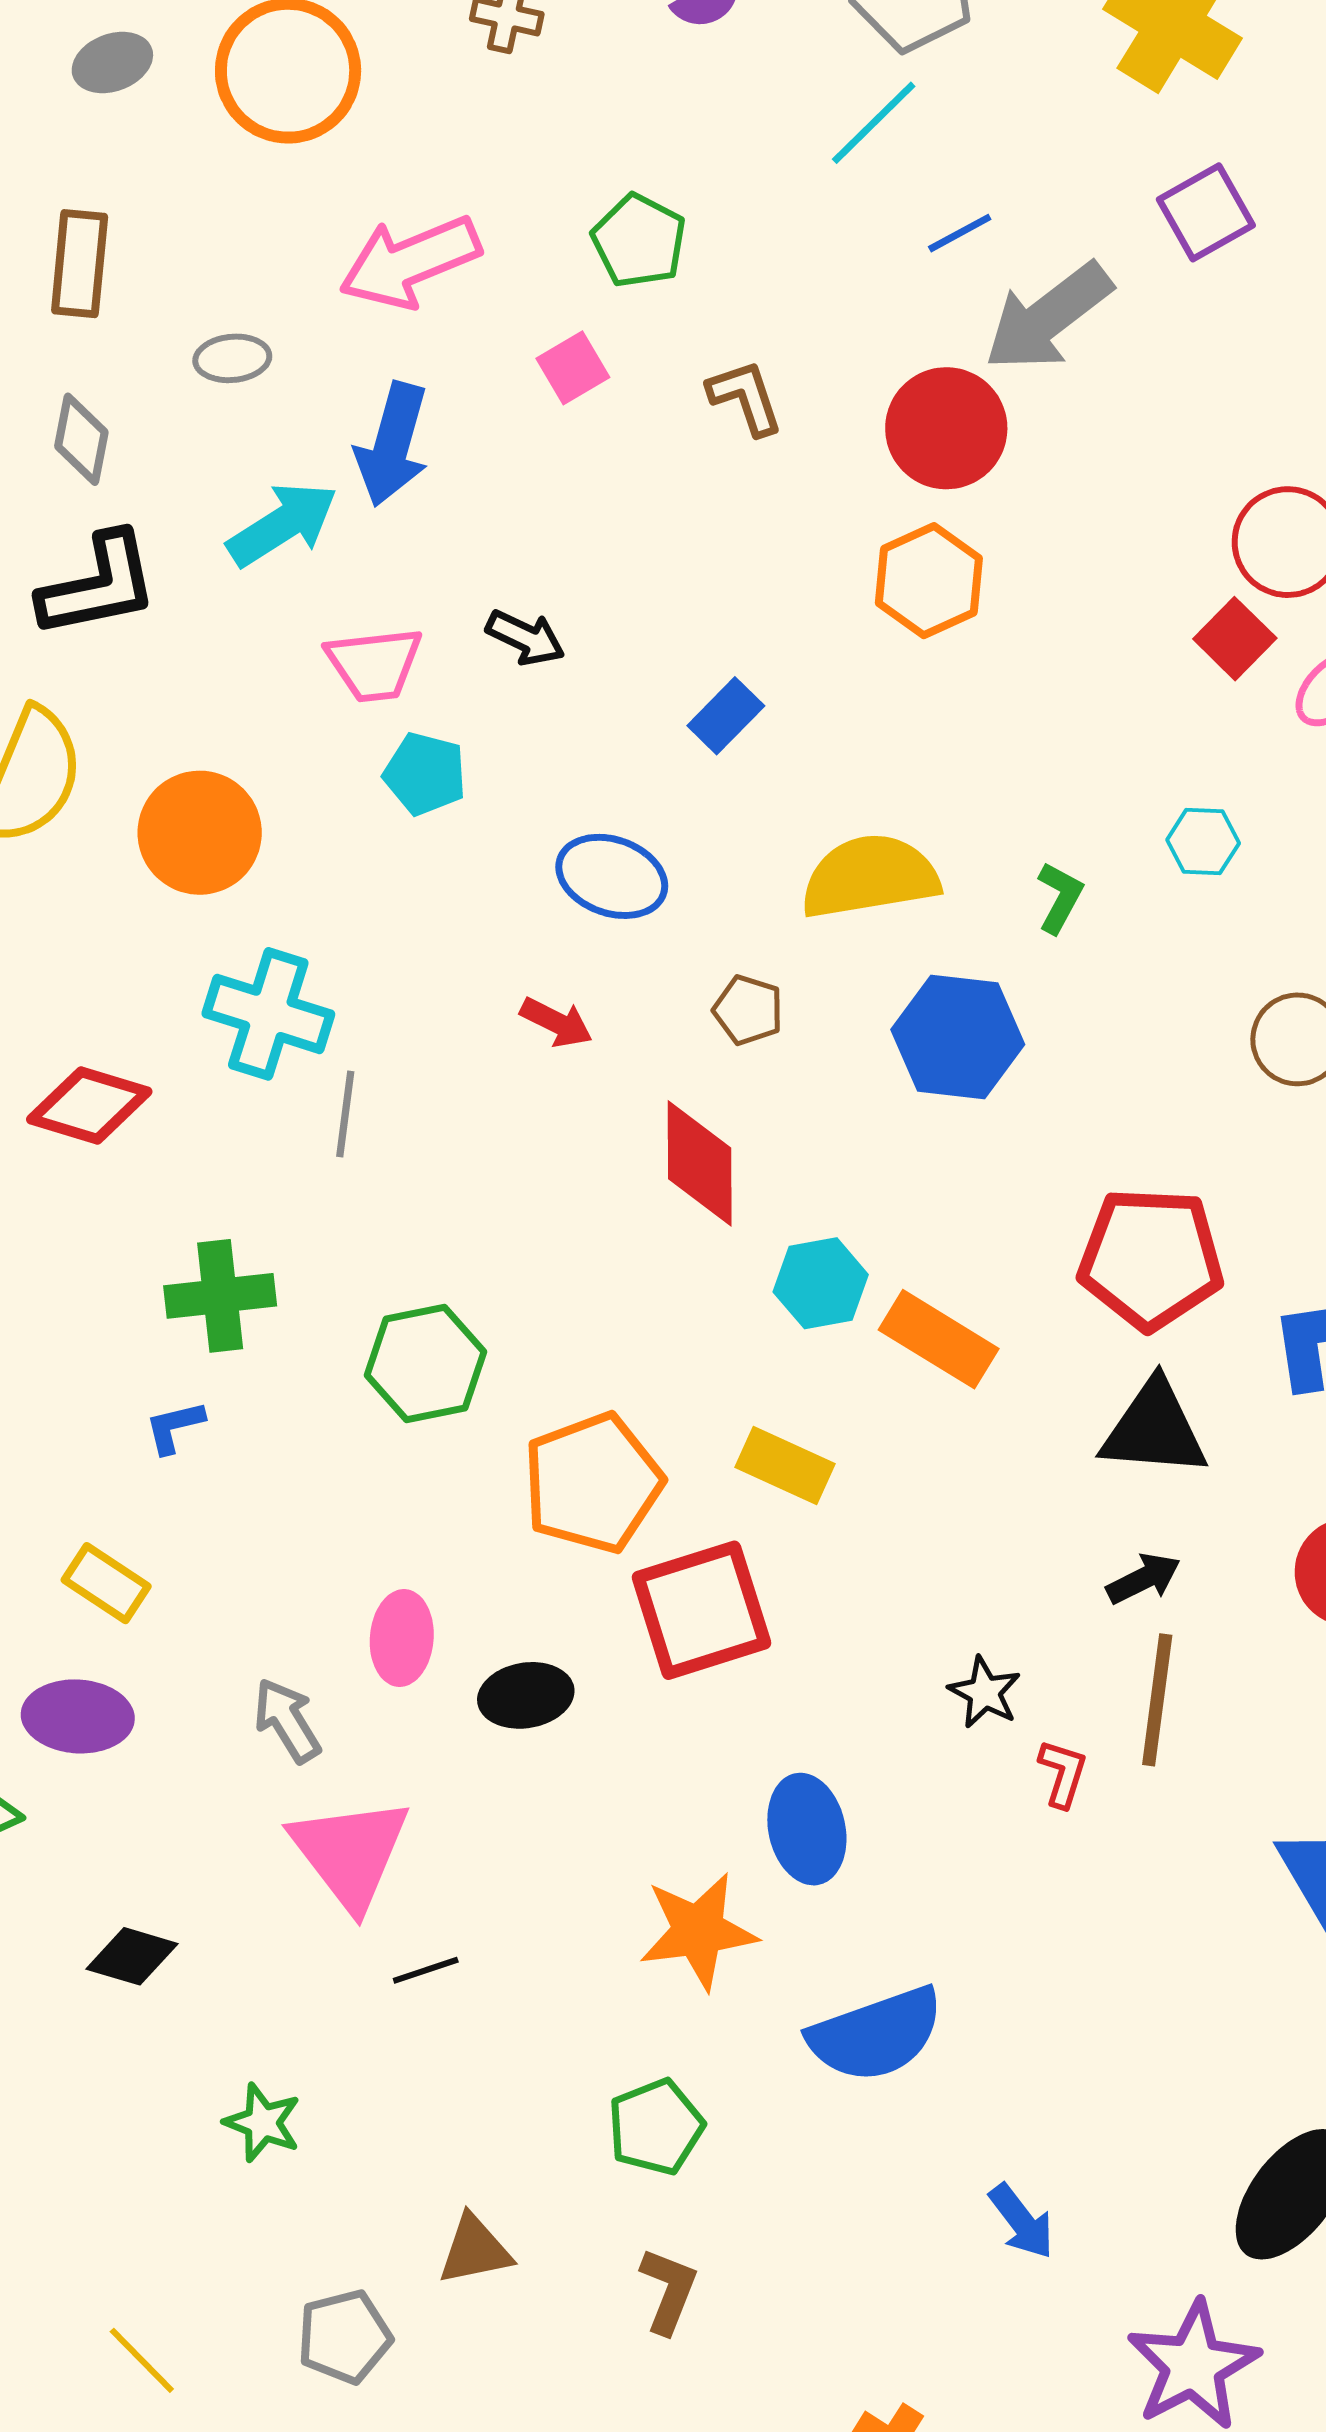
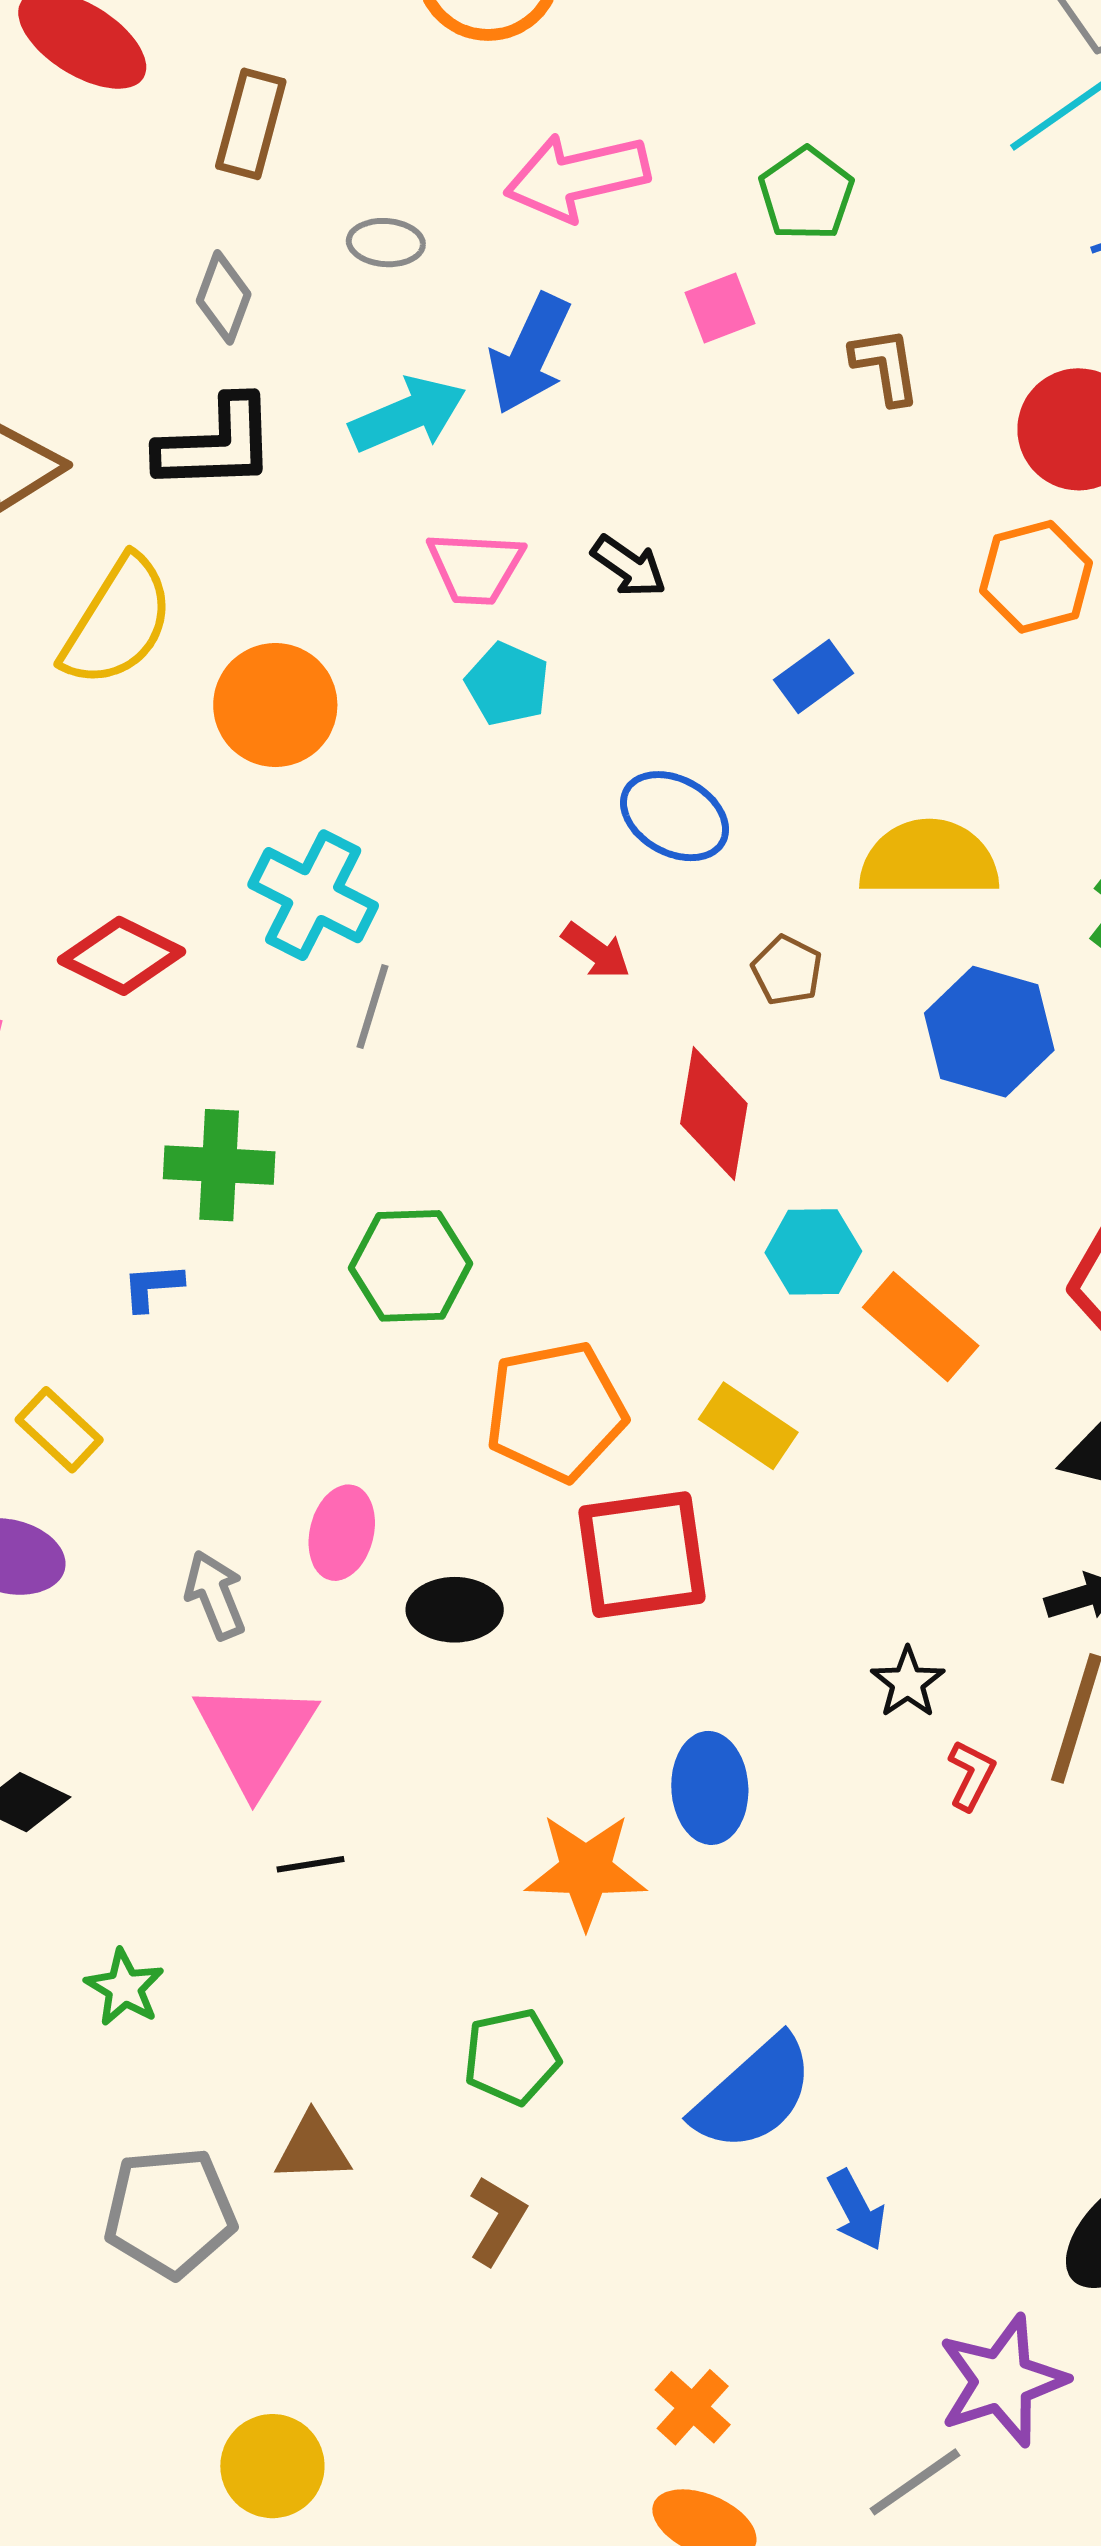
blue semicircle: (876, 2034) -> (754, 2094), moved, turned -32
gray pentagon: (344, 2337) -> (170, 2212), size x1.4

